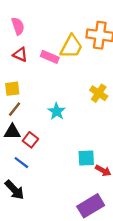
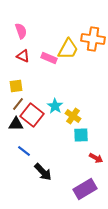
yellow cross: (99, 93) -> (73, 116), moved
red square: (30, 140) -> (32, 115), moved, size x1.6
cyan square: (86, 158) -> (81, 135), moved
black arrow: (15, 190) -> (43, 172), moved

